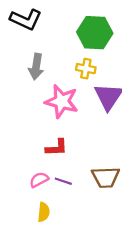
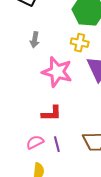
gray arrow: (36, 67) -> (35, 40), size x0.7
purple line: (63, 181) -> (57, 144), turned 56

